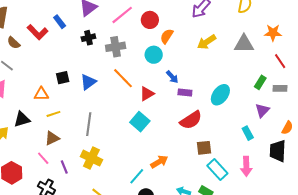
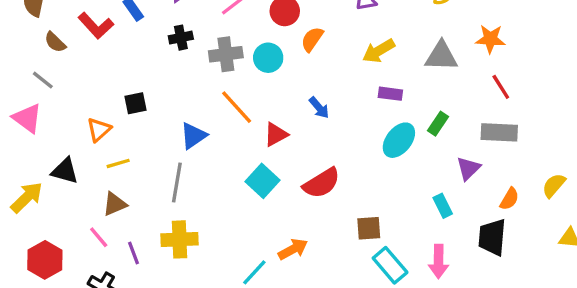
cyan circle: (154, 55) -> (268, 58), moved
blue triangle: (88, 82) -> (193, 136), moved
green rectangle: (260, 82) -> (438, 124), moved
gray rectangle: (280, 88) -> (499, 132), size x1.5
purple rectangle: (185, 93) -> (390, 94), moved
orange triangle: (41, 94) -> (99, 130), turned -42
black triangle: (22, 119) -> (65, 171), turned 30
red semicircle: (191, 120) -> (322, 183), moved
yellow cross: (91, 158) -> (180, 239), turned -30

